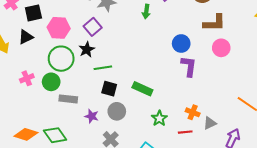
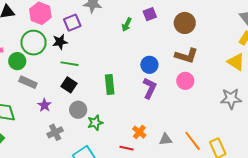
green rectangle: (142, 89) -> (110, 85), moved, turned 42
gray circle: (117, 111) -> (78, 110), moved
green star: (159, 118) -> (95, 123), moved
gray triangle: (210, 123) -> (165, 139), moved

